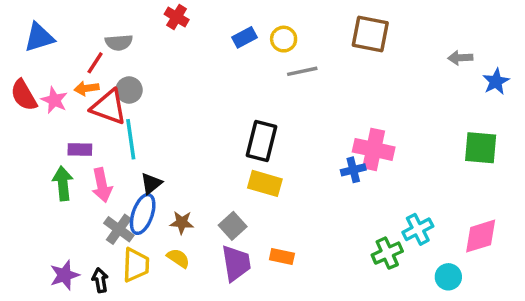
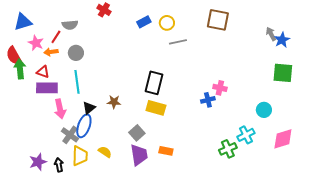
gray arrow: (460, 58) -> (271, 34), turned 64
blue star: (496, 82) -> (282, 40), moved
pink star: (54, 100) -> (36, 43), moved
red triangle: (109, 107) -> (43, 72), moved, size x0.6
green square: (481, 148) -> (283, 73), moved
purple rectangle: (80, 149) -> (47, 88), size x1.5
pink cross: (374, 149) -> (220, 88), size x0.6
green arrow: (63, 183) -> (20, 69), moved
brown star: (182, 222) -> (114, 102), moved
cyan circle: (448, 277) -> (264, 110), moved

